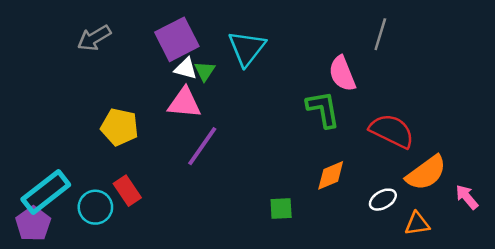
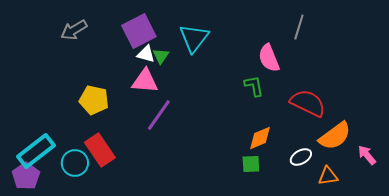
green L-shape: (323, 109) -> (254, 86), size x0.7
red rectangle: (127, 191) -> (100, 150), size x1.4
green square: (281, 208) -> (251, 164), moved

